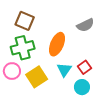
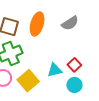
orange ellipse: (57, 44) -> (37, 24), moved
cyan triangle: (64, 70) -> (55, 70), turned 49

